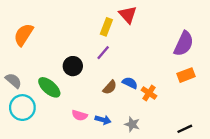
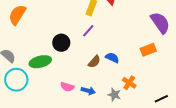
purple semicircle: (184, 44) -> (160, 23), turned -60
orange rectangle: (186, 75) -> (148, 50), moved
green ellipse: (49, 87) -> (40, 62), turned -55
orange cross: (149, 93) -> (129, 83), moved

